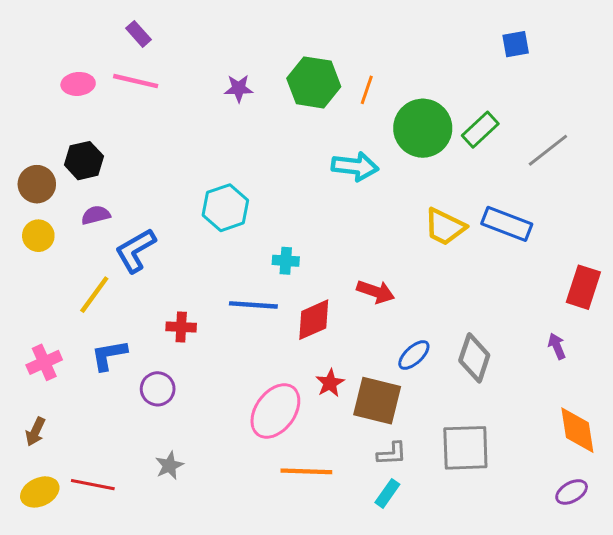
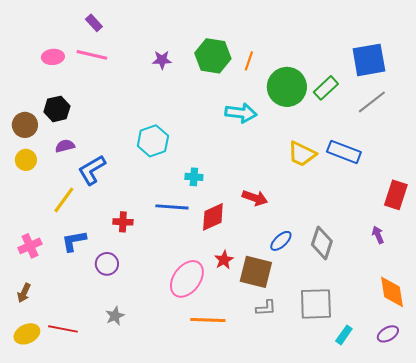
blue square: (516, 44) -> (369, 60), moved, size x1.8
cyan rectangle: (387, 493) -> (344, 335), moved

